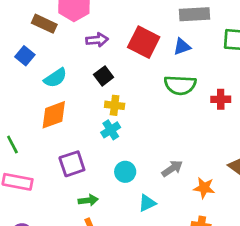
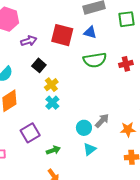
blue triangle: (182, 47) -> (90, 32), turned 48
yellow cross: (115, 105) -> (51, 85), turned -32
cyan circle: (125, 172) -> (84, 128), moved
green arrow: (88, 200) -> (53, 150), moved

